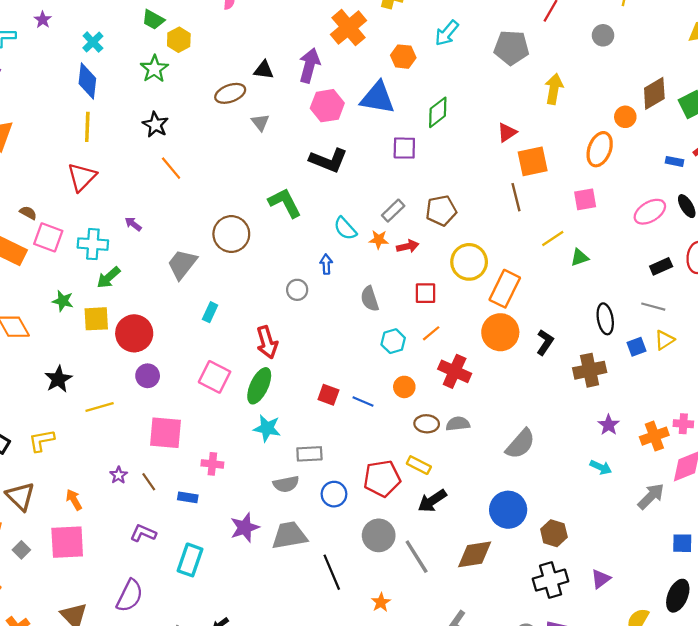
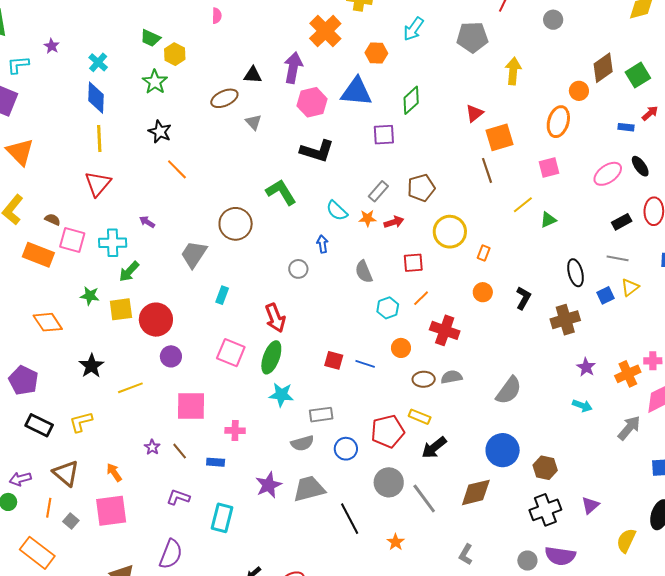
orange rectangle: (505, 289) -> (484, 253), size x0.5
orange circle: (500, 332) -> (483, 292), size x0.6

